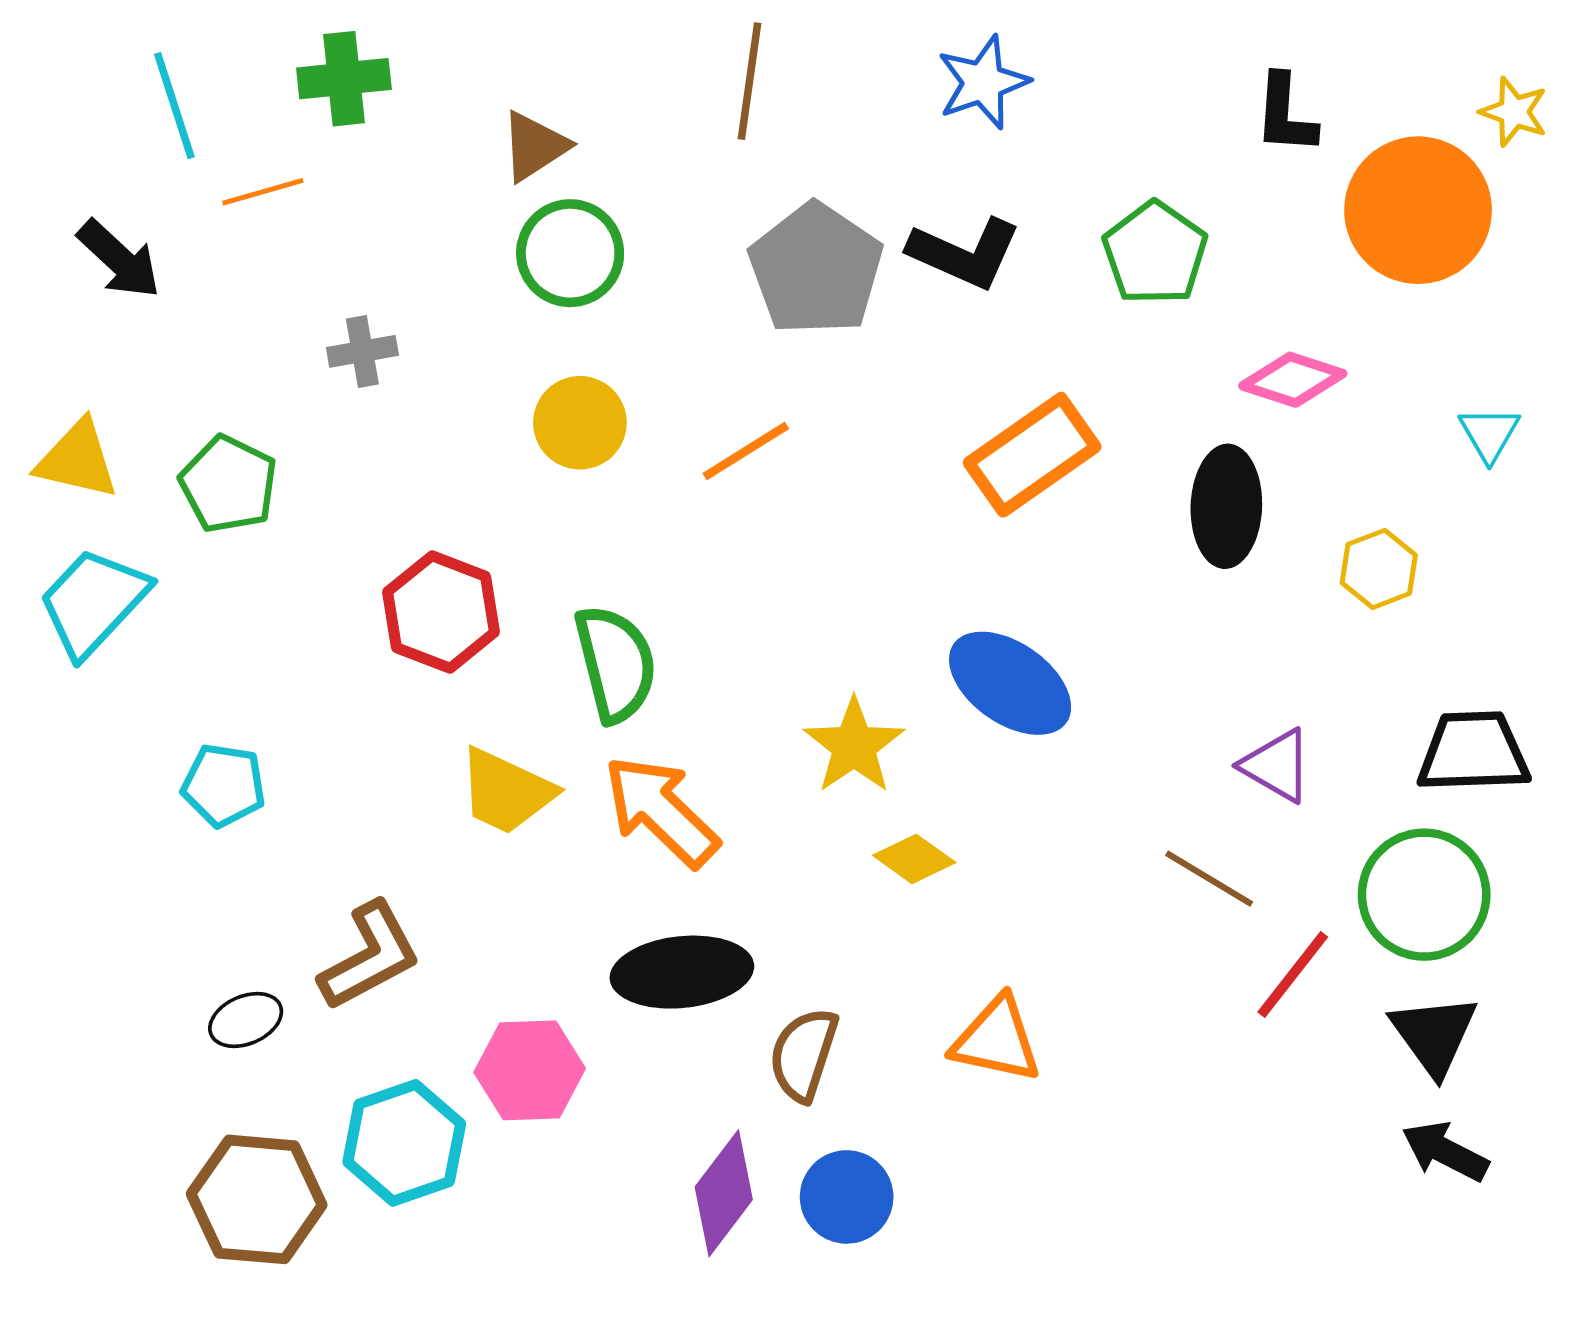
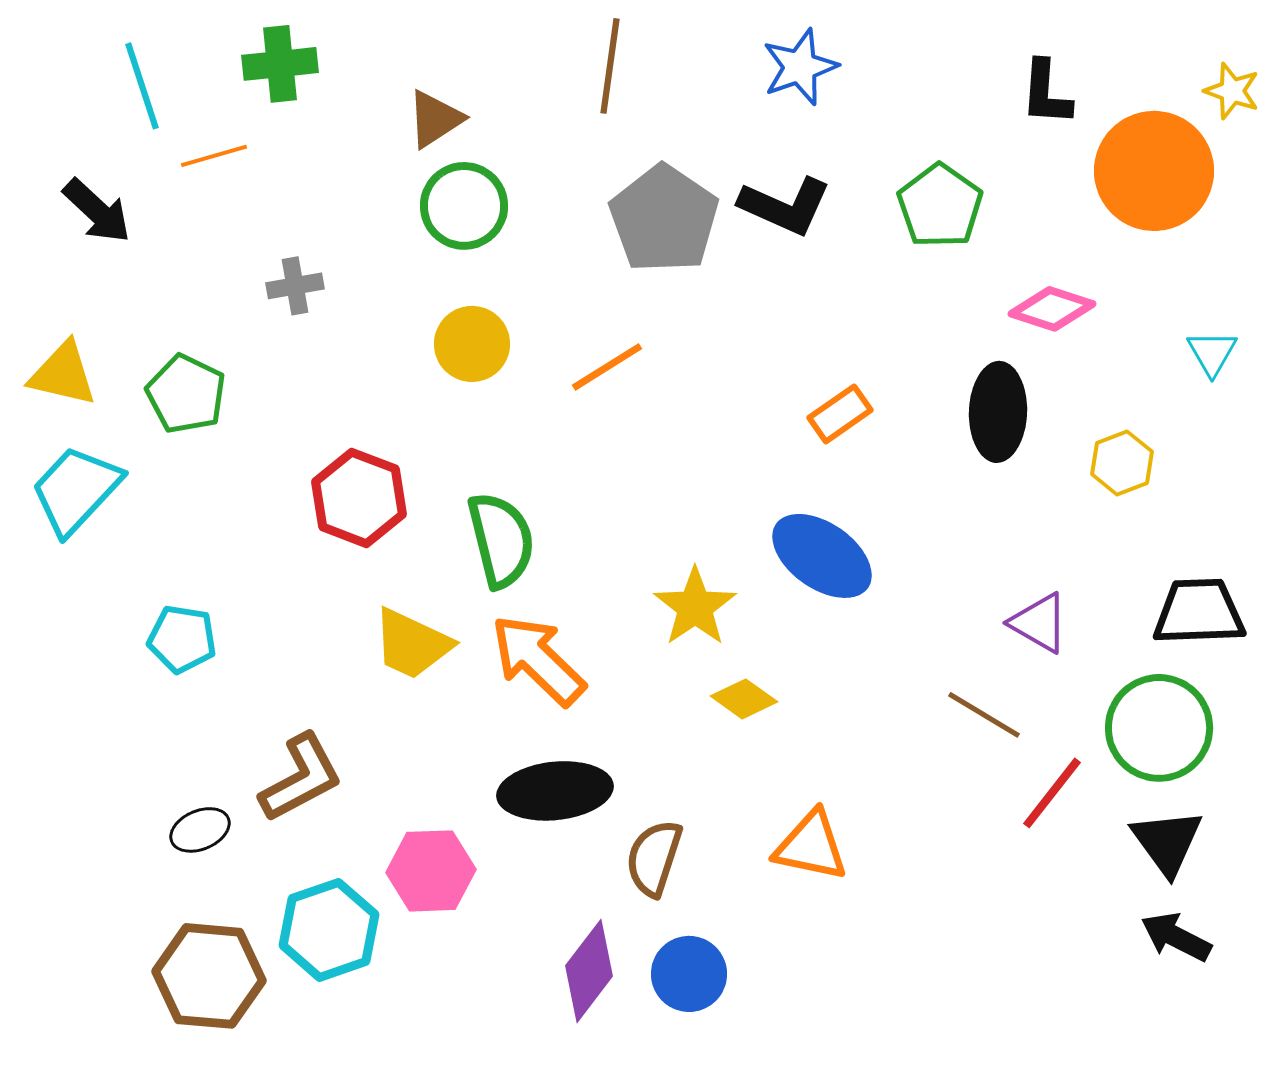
orange rectangle: (1032, 455) -> (840, 414), moved, size x0.6

